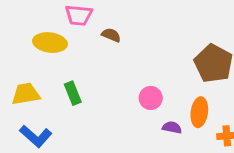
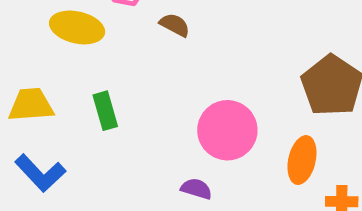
pink circle: (151, 98) -> (227, 130), size x1.6
purple semicircle: (172, 128) -> (196, 189), moved

